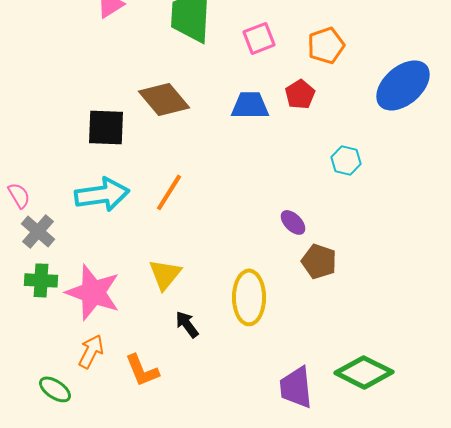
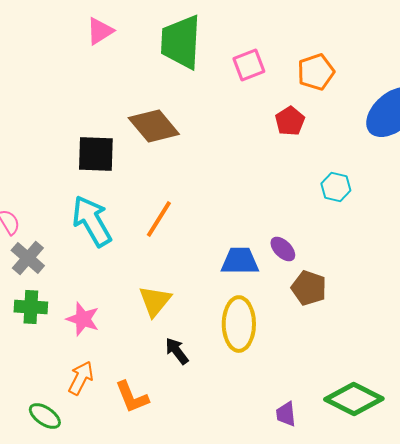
blue trapezoid: (250, 105) -> (240, 261), moved
cyan arrow: (102, 194) -> (92, 221), turned -112
pink star: (93, 292) -> (83, 319), size x0.6
purple trapezoid: (296, 387) -> (286, 414), size x0.6

